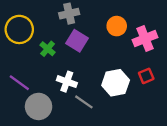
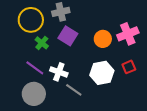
orange circle: (117, 26) -> (103, 39), moved
yellow circle: (19, 29) -> (31, 20), moved
purple line: (19, 83) -> (35, 68), moved

